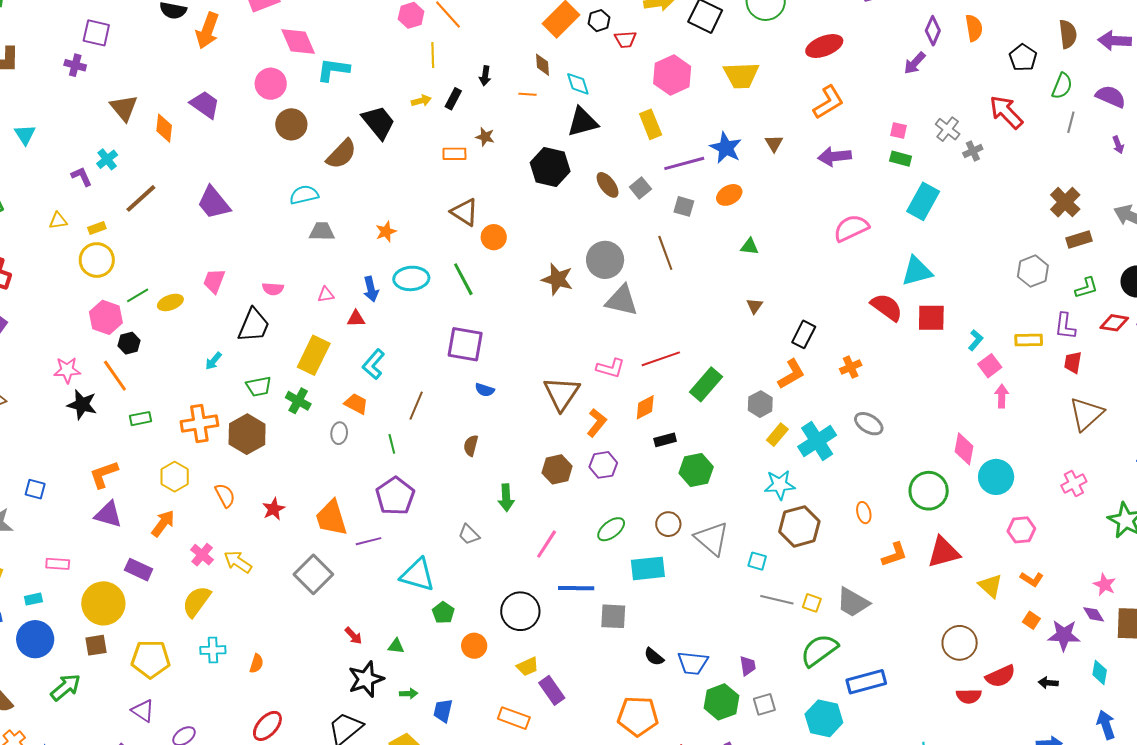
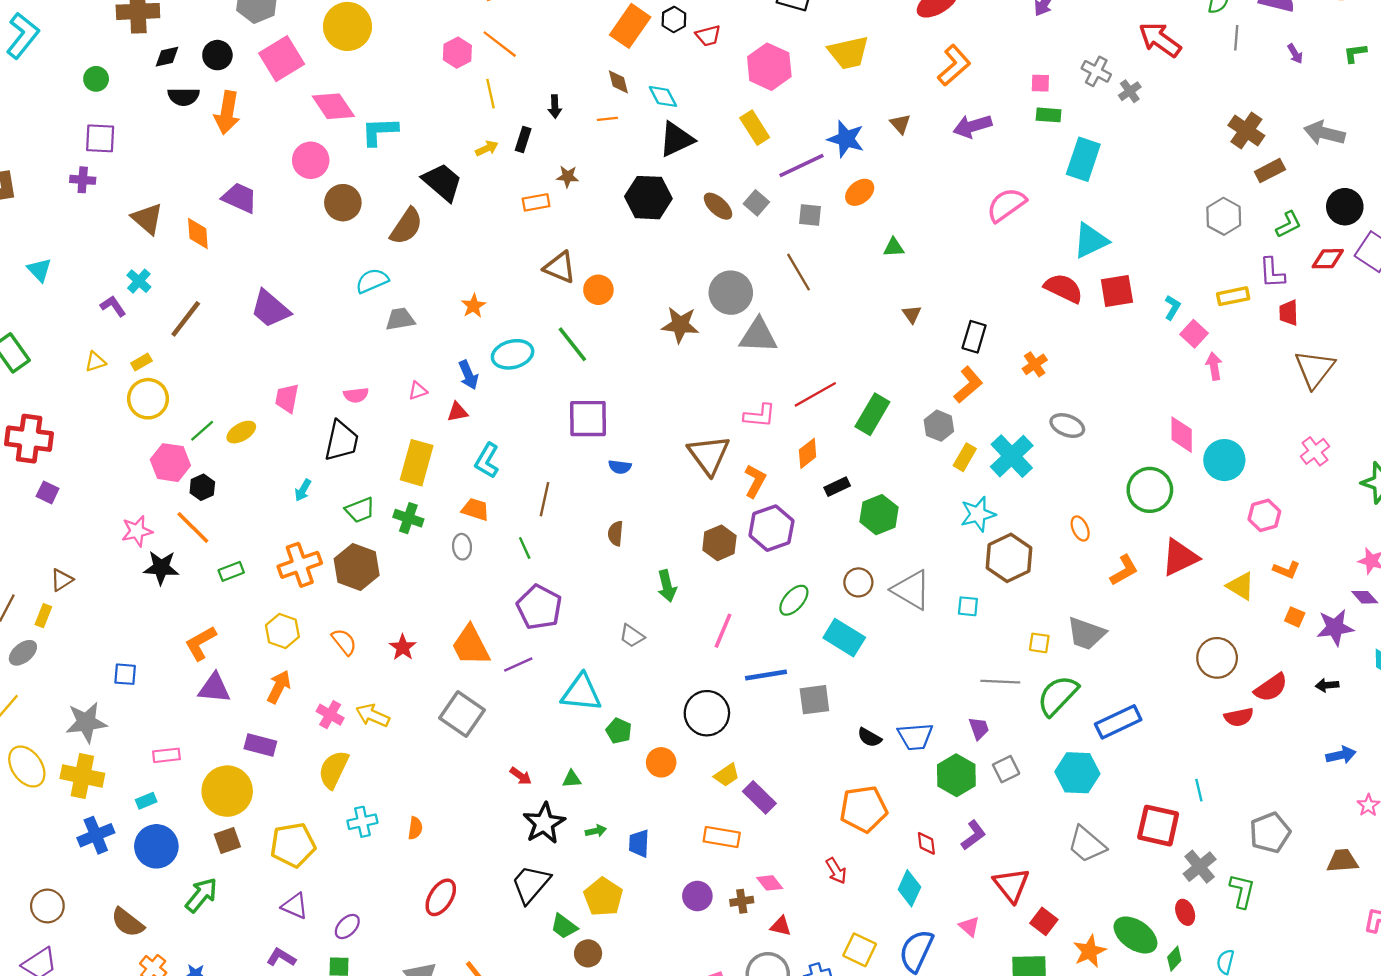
purple hexagon: (603, 465) -> (771, 528), size x1.4
cyan rectangle: (648, 568) -> (844, 638), turned 48
gray line: (777, 600) -> (1000, 682), moved

